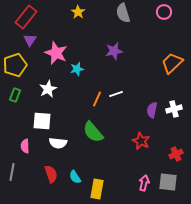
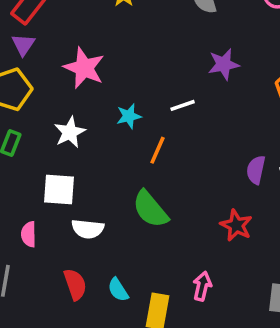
purple triangle: (30, 40) -> (23, 45), moved
purple star: (114, 51) -> (224, 64), moved
cyan star: (77, 69) -> (129, 116), moved
white line: (116, 94) -> (183, 105), moved
pink arrow: (144, 183) -> (202, 286), moved

